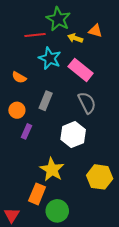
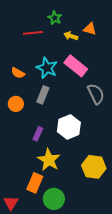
green star: (58, 19) -> (55, 18), size x0.6
cyan star: (50, 58) -> (47, 68), moved
gray semicircle: (87, 103) -> (96, 94), moved
purple rectangle: (26, 131) -> (38, 134), moved

